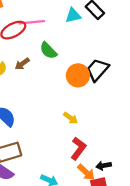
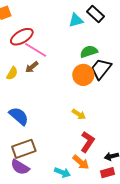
pink line: (32, 22) -> (36, 50), moved, turned 40
green semicircle: (48, 51) -> (89, 52), moved, turned 120
orange arrow: (86, 172) -> (81, 162), moved

